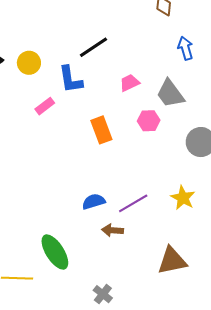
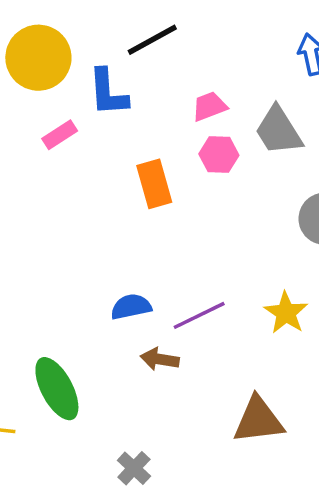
yellow circle: (29, 63) -> (38, 58), size x1.6
pink hexagon: (149, 121) -> (219, 155), moved

